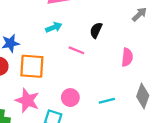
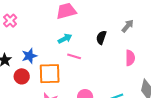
gray arrow: (139, 14) -> (128, 26), moved
pink line: (76, 50) -> (74, 56), moved

